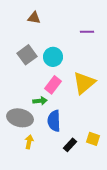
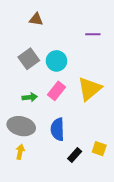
green arrow: (40, 101) -> (30, 97), moved
yellow arrow: (29, 142) -> (20, 152), moved

